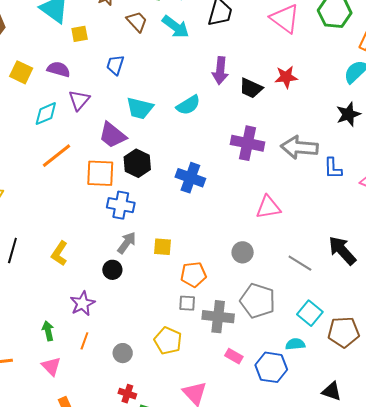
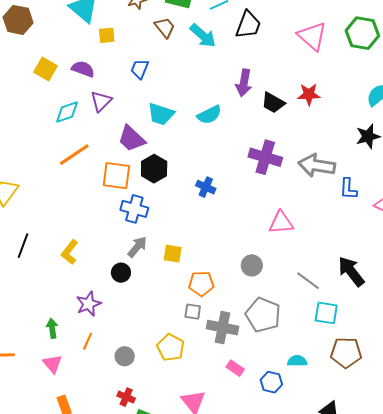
blue cross: (190, 178) -> (206, 187), size x0.7
cyan square: (310, 313) -> (326, 313), moved, turned -35
blue hexagon: (271, 367) -> (271, 382), size x0.7

